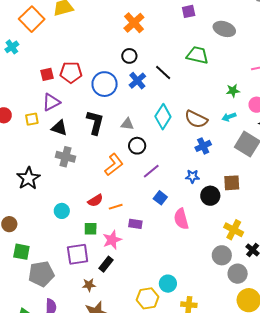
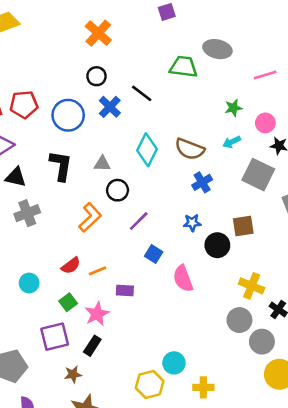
gray ellipse: (224, 29) -> (217, 49), moved
gray cross: (66, 157) -> (27, 213), turned -30
green square: (91, 229) -> (68, 302), turned -32

